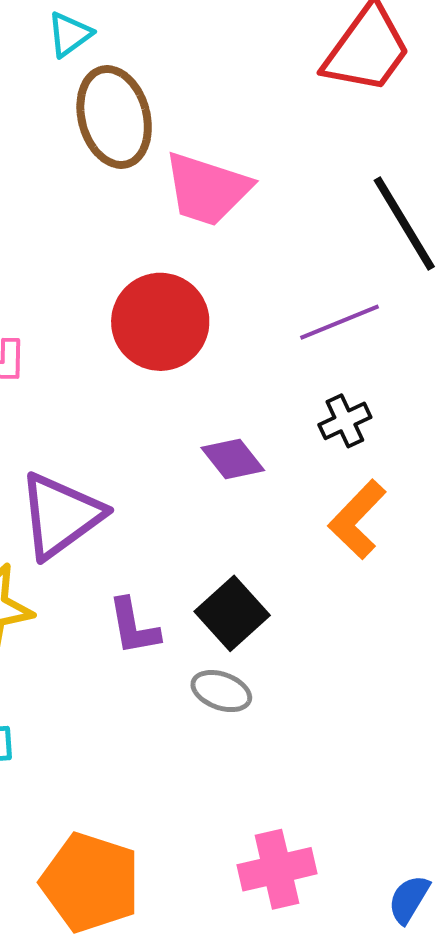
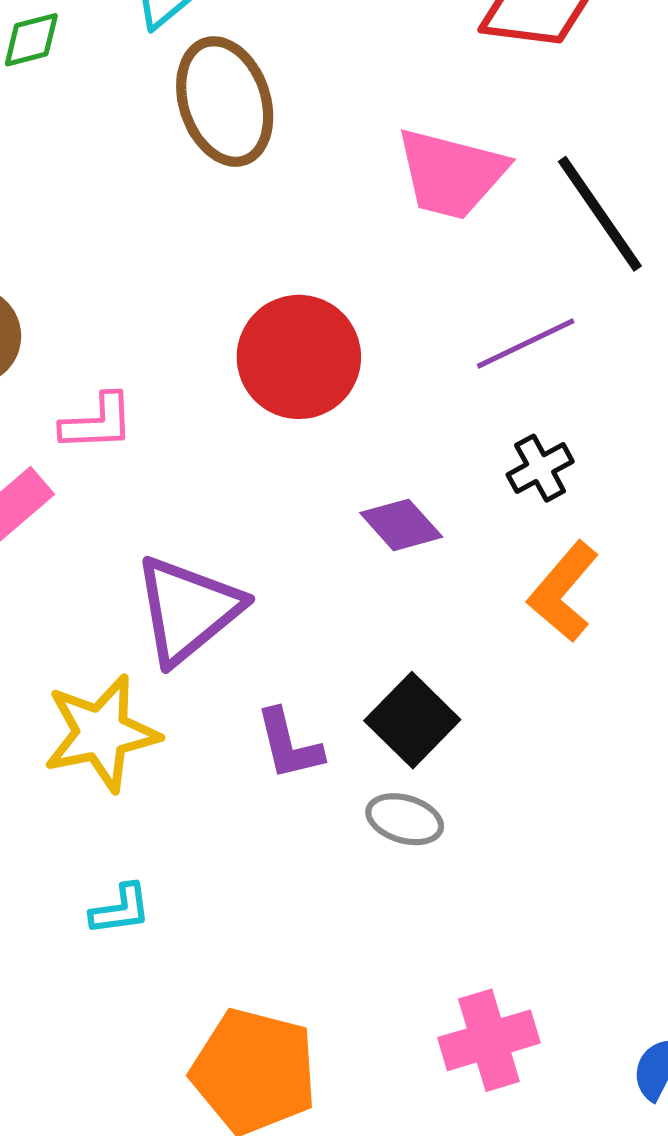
pink trapezoid: (207, 189) -> (451, 174), moved

